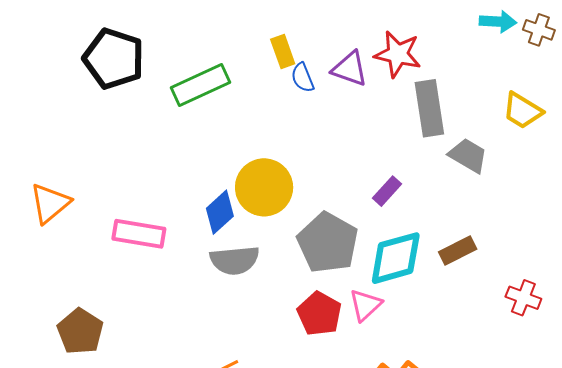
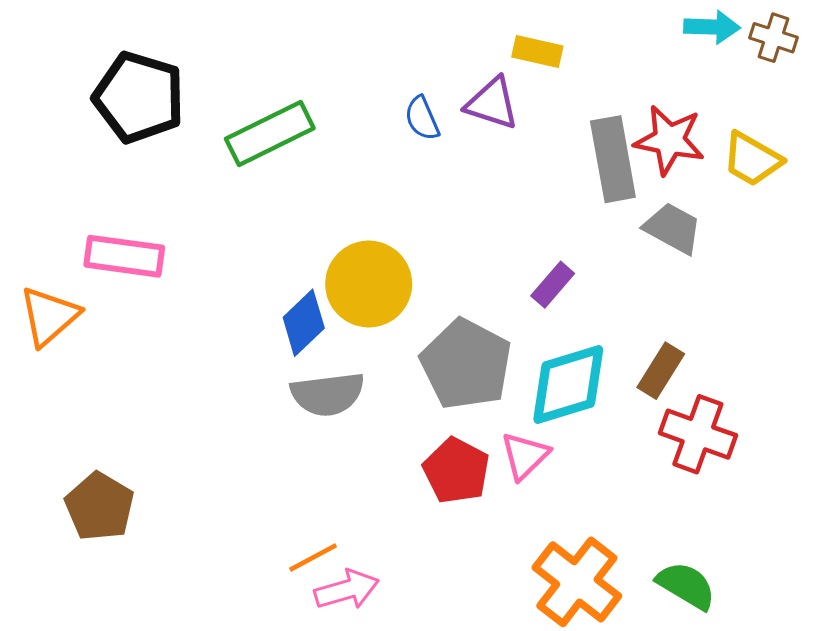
yellow rectangle: (283, 51) -> (537, 52), moved, turned -56
red star: (398, 54) -> (669, 140), moved
pink rectangle: (139, 234) -> (124, 256), moved
brown rectangle: (458, 250) -> (661, 371), turned -30
red cross: (523, 298) -> (698, 434), moved, size x1.4

